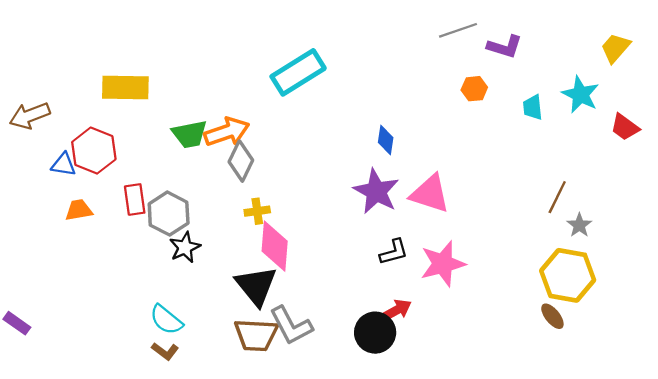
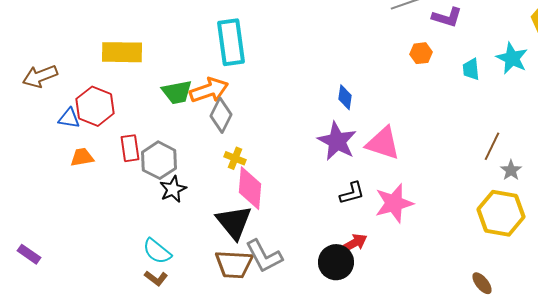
cyan rectangle: (298, 72) -> (231, 42), moved, turned -66
yellow cross: (257, 211) -> (235, 158), turned 30
brown ellipse: (552, 316) -> (482, 283), moved

